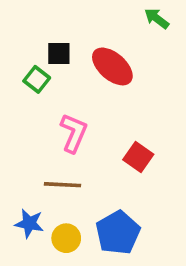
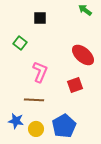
black square: (59, 54) -> (40, 18), moved
red ellipse: (112, 66) -> (83, 55), moved
red square: (138, 157) -> (75, 85), turned 35

